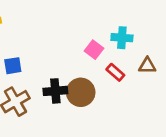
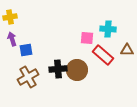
pink square: (94, 50) -> (87, 38), turned -32
red rectangle: (115, 72) -> (103, 55), size x1.5

